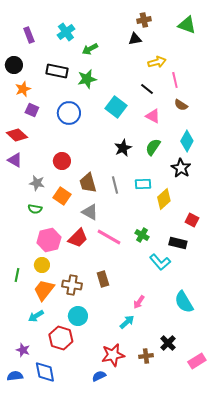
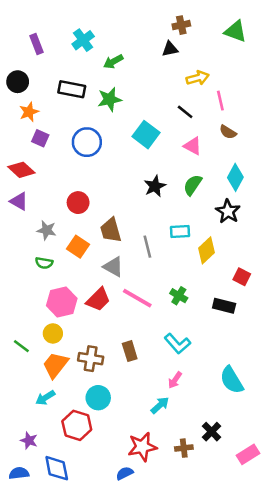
gray line: (115, 185) -> (147, 247), moved
cyan L-shape: (160, 262) -> (178, 344), moved
green line: (17, 275) -> (21, 346), turned -64

